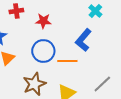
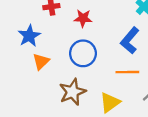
orange line: (67, 61) -> (127, 72), moved

